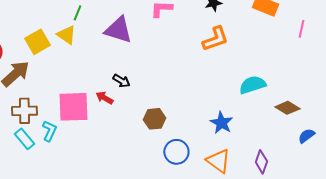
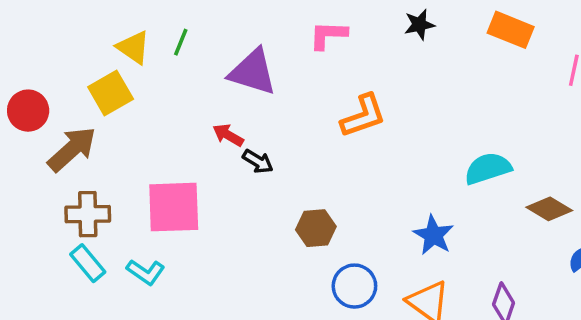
yellow triangle: (66, 35) -> (133, 47), moved
orange L-shape: (215, 39) -> (363, 116), moved
red arrow: (104, 98) -> (228, 135), moved
cyan L-shape: (49, 131) -> (146, 272), moved, turned 100

